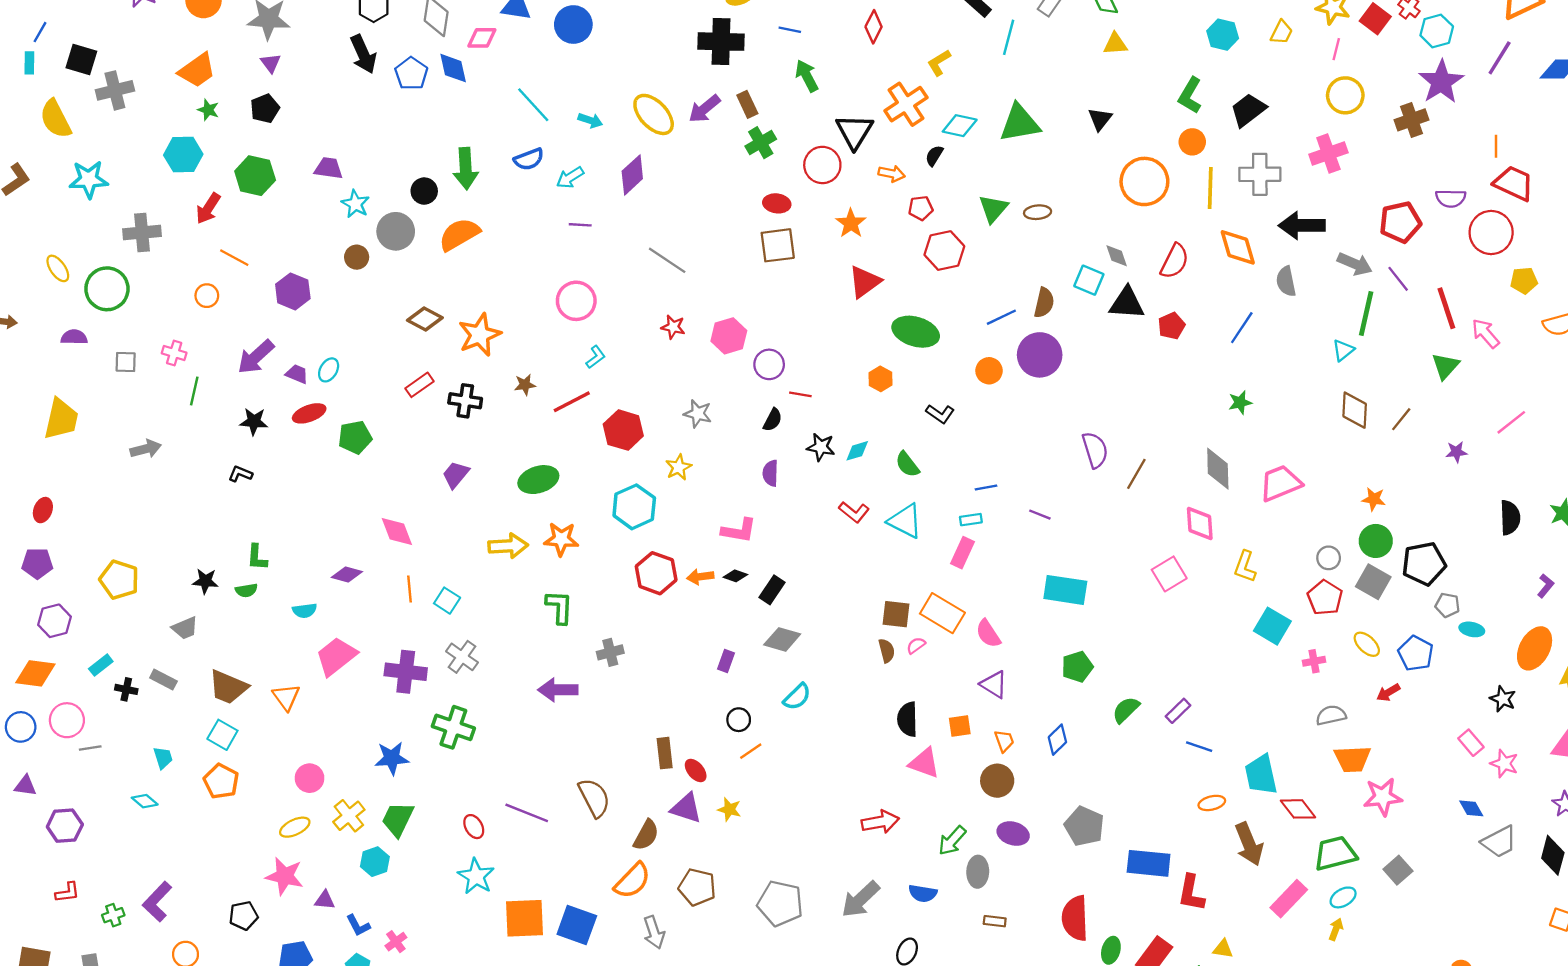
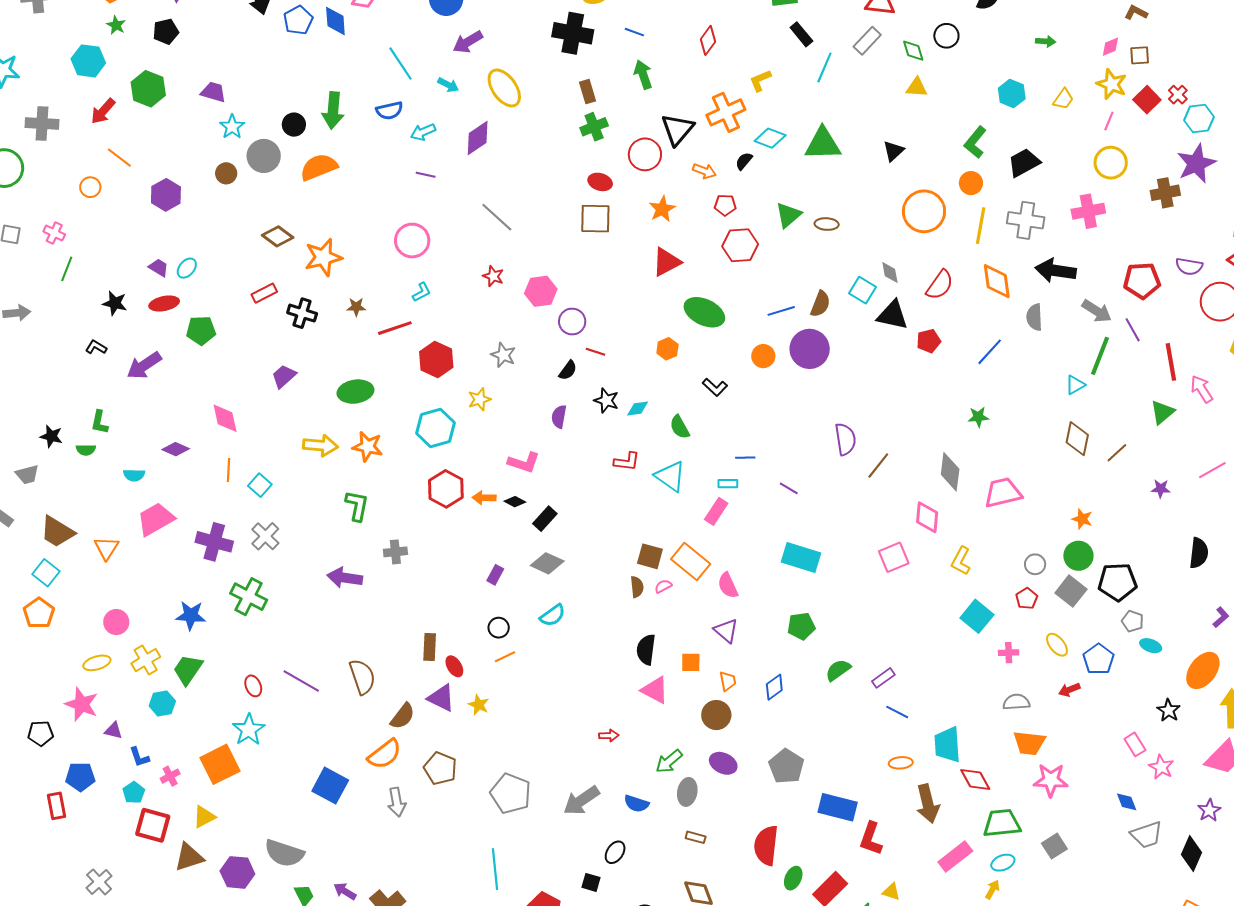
purple arrow: (704, 109) -> (468, 42), moved
purple arrow: (256, 357) -> (144, 365), moved
red L-shape: (854, 512) -> (627, 462), turned -40
red pentagon: (1325, 598) -> (1027, 598), size x0.7
red arrow: (880, 822) -> (609, 736), size x0.6
orange square: (525, 918) -> (220, 764), moved, turned -33

